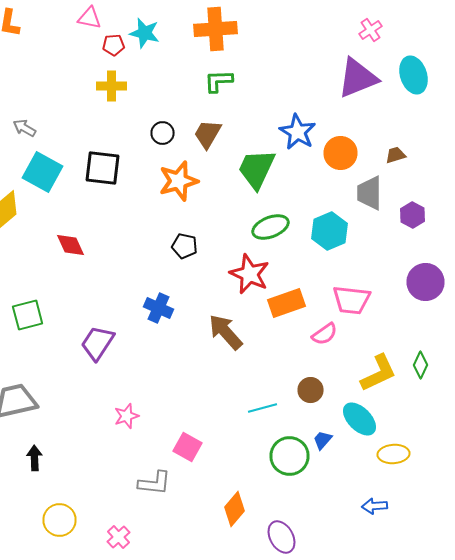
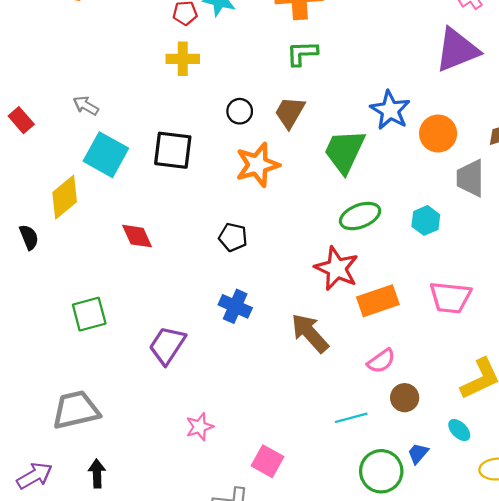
cyan hexagon: (330, 231) -> (426, 220), size x0.7
black pentagon: (184, 246) -> (233, 237), moved
pink semicircle: (324, 334) -> (381, 361), moved
cyan ellipse: (360, 419) -> (459, 430), size x0.6

